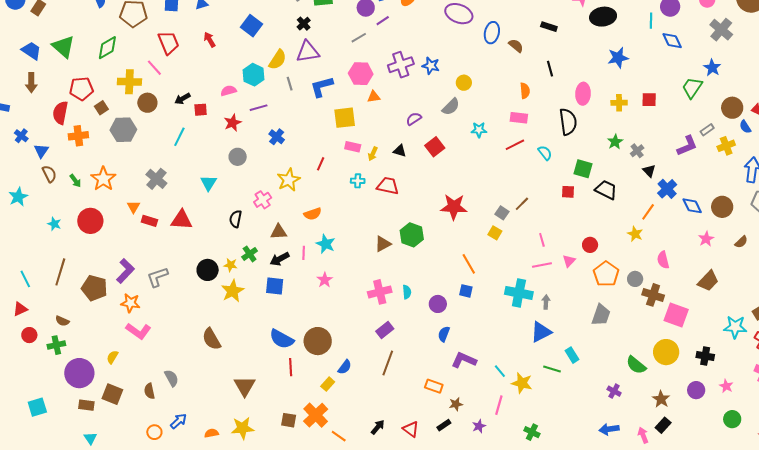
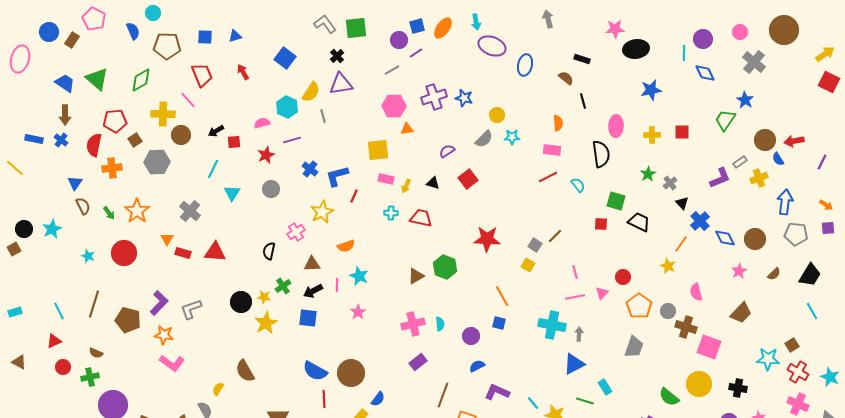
brown semicircle: (516, 46) -> (566, 78), moved
blue L-shape: (322, 87) -> (337, 176), moved
cyan star: (479, 130) -> (512, 137), moved
blue cross: (21, 136) -> (61, 140), moved
cyan triangle: (209, 183) -> (232, 193), moved
blue semicircle: (444, 334) -> (477, 366), turned 42
yellow semicircle: (112, 357) -> (218, 389), moved
brown line: (388, 363) -> (443, 395), moved

